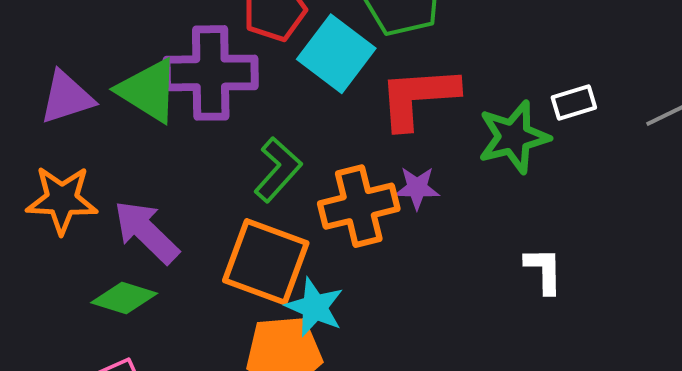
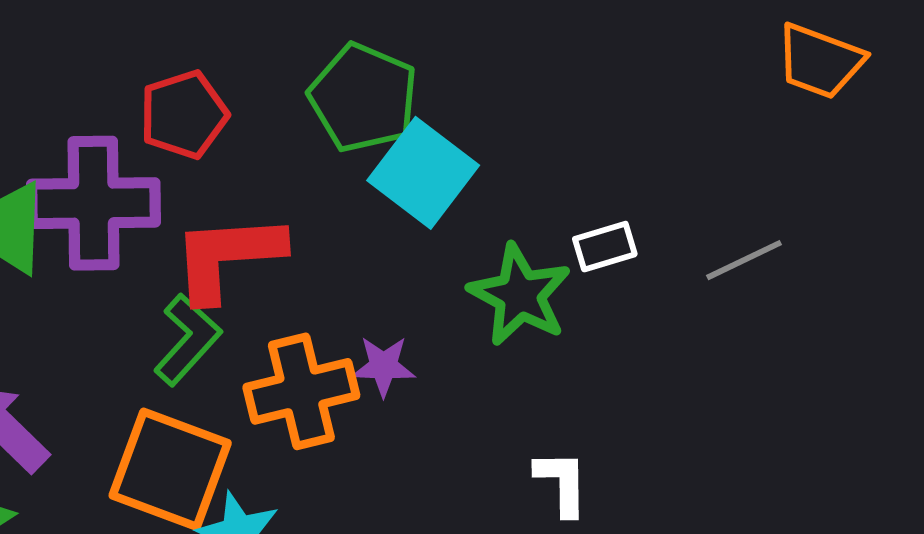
cyan square: (336, 54) -> (423, 173), moved
red L-shape: (418, 97) -> (227, 257), moved
green star: (514, 137) -> (520, 295), turned -30

